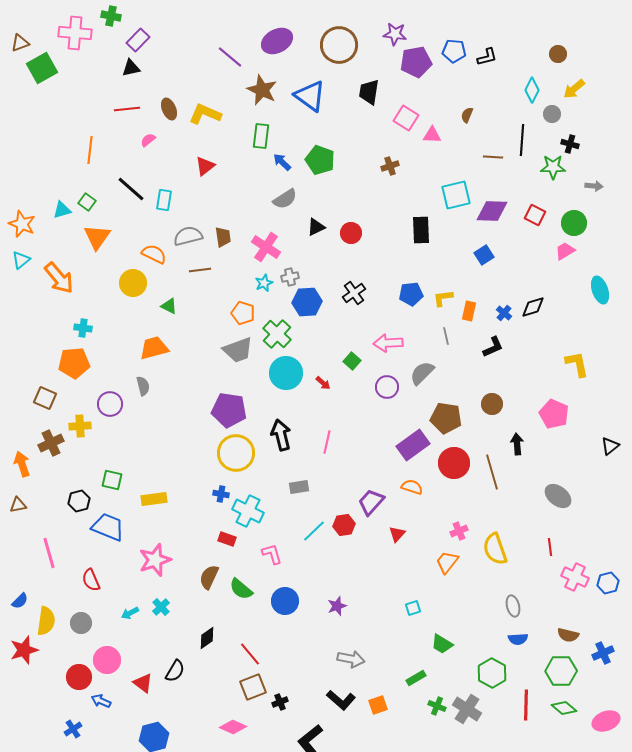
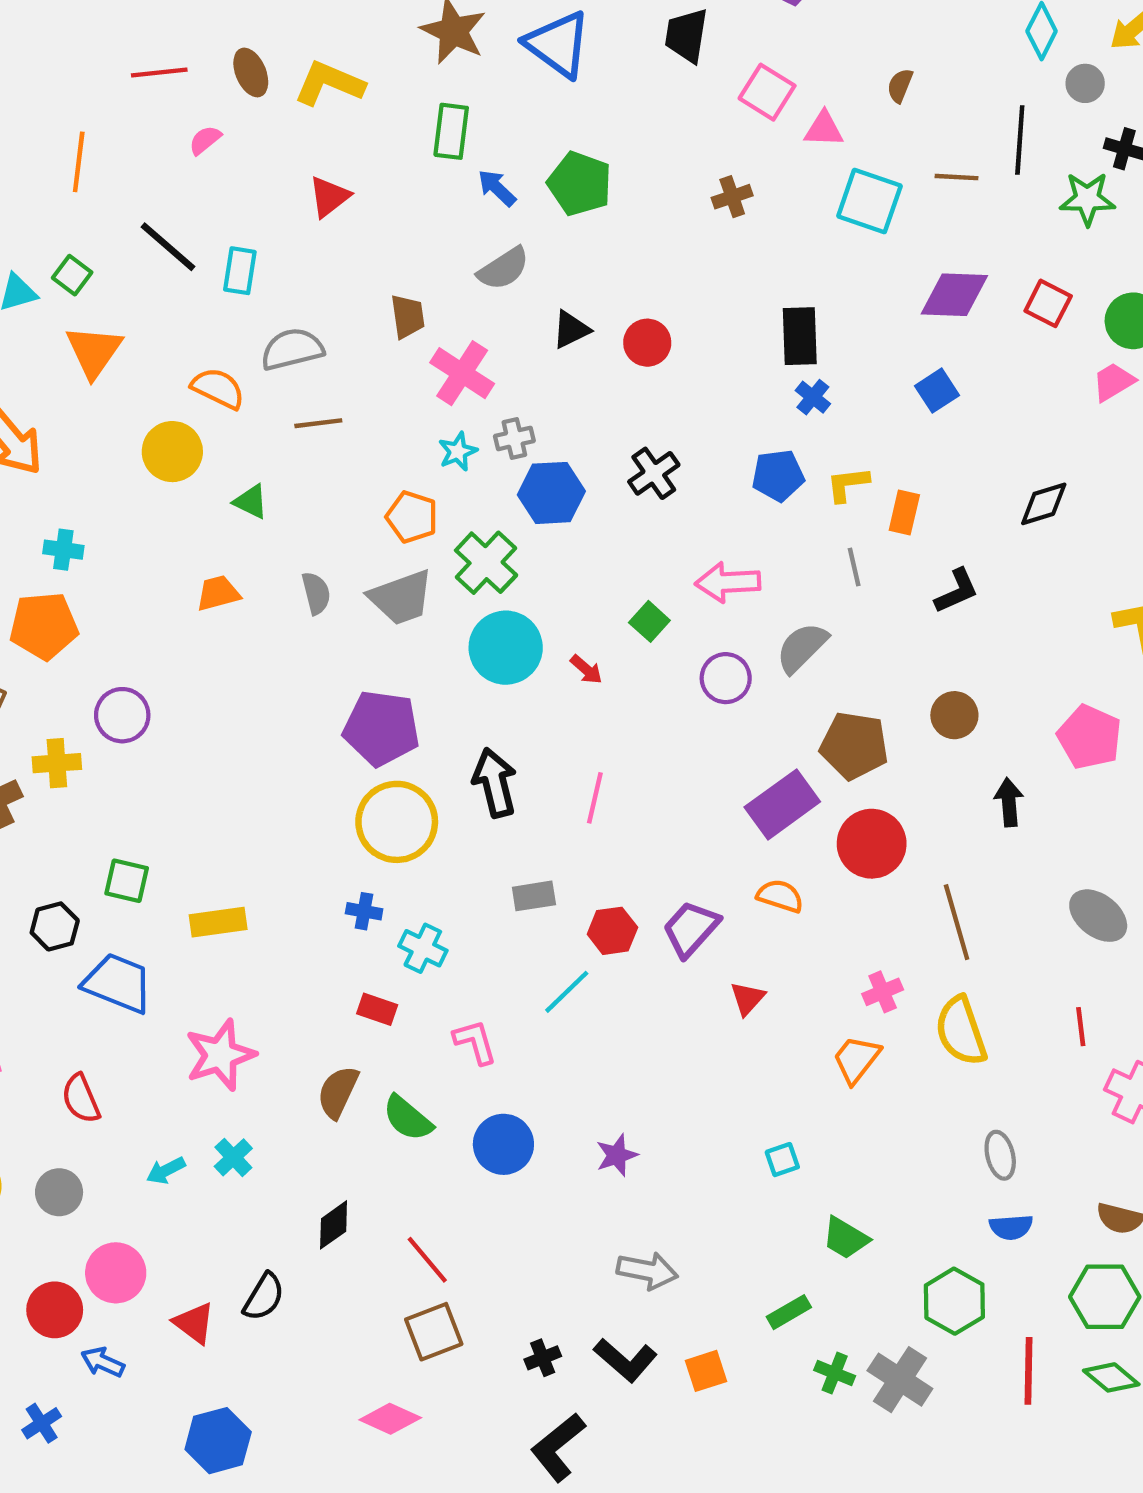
cyan square: (456, 195) -> (869, 201), moved, turned 32
brown trapezoid: (223, 237) -> (408, 316), moved
blue cross: (504, 313) -> (813, 397), moved
orange trapezoid: (154, 348) -> (218, 593), size x0.7
gray semicircle: (143, 386) -> (316, 593), moved
brown line: (492, 472) -> (957, 922), moved
cyan cross: (248, 511) -> (423, 948), size x0.7
red hexagon: (344, 525) -> (612, 931), moved
black cross: (280, 702) -> (543, 1358), moved

